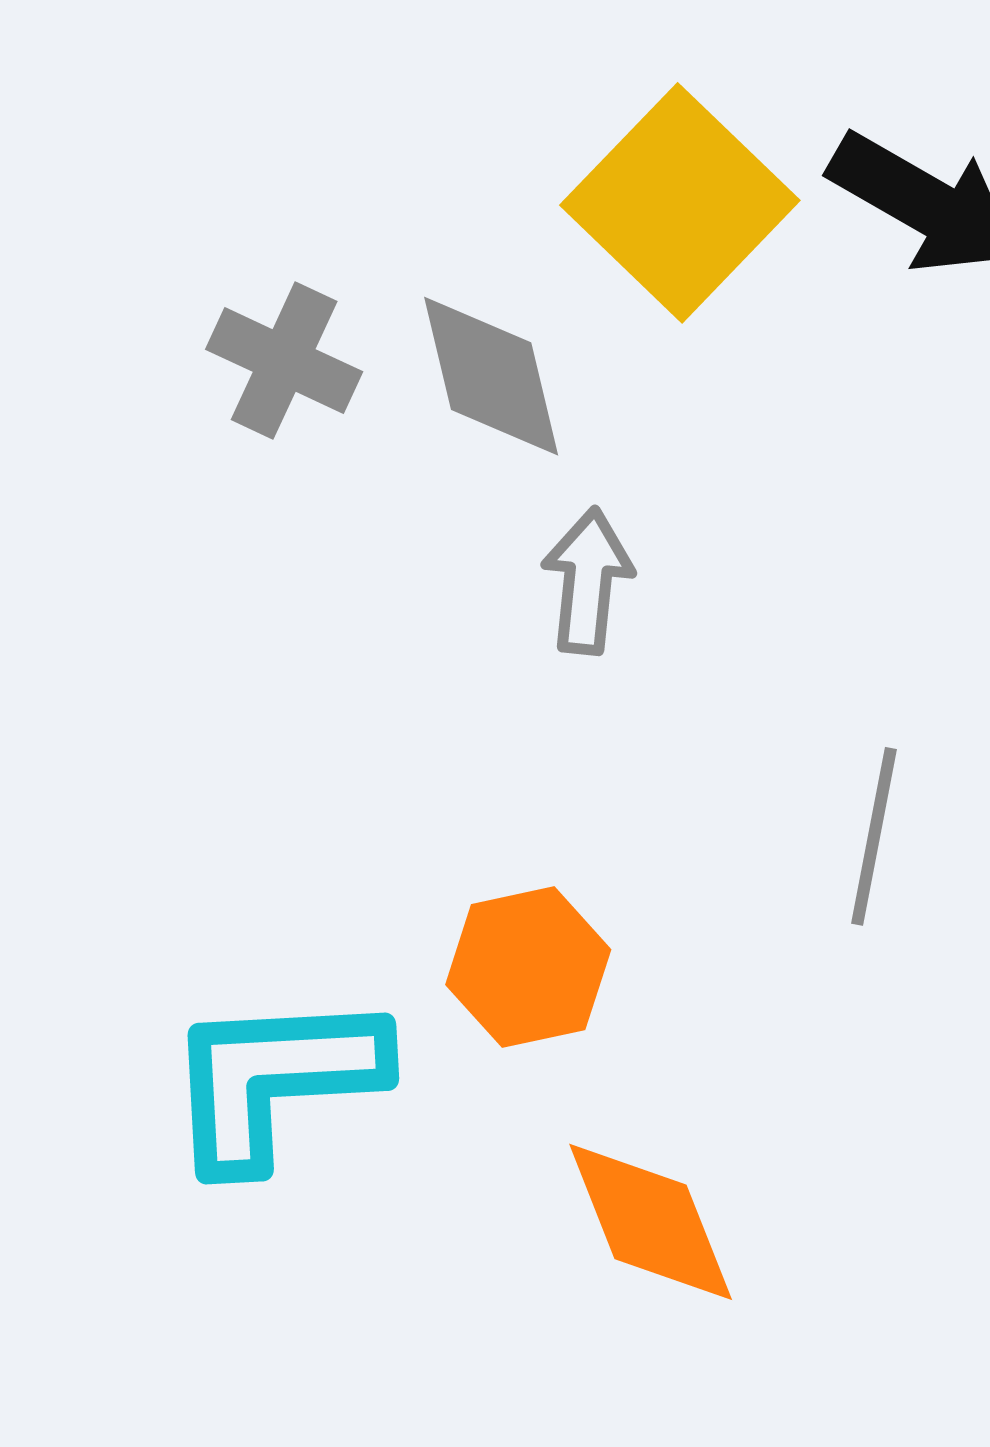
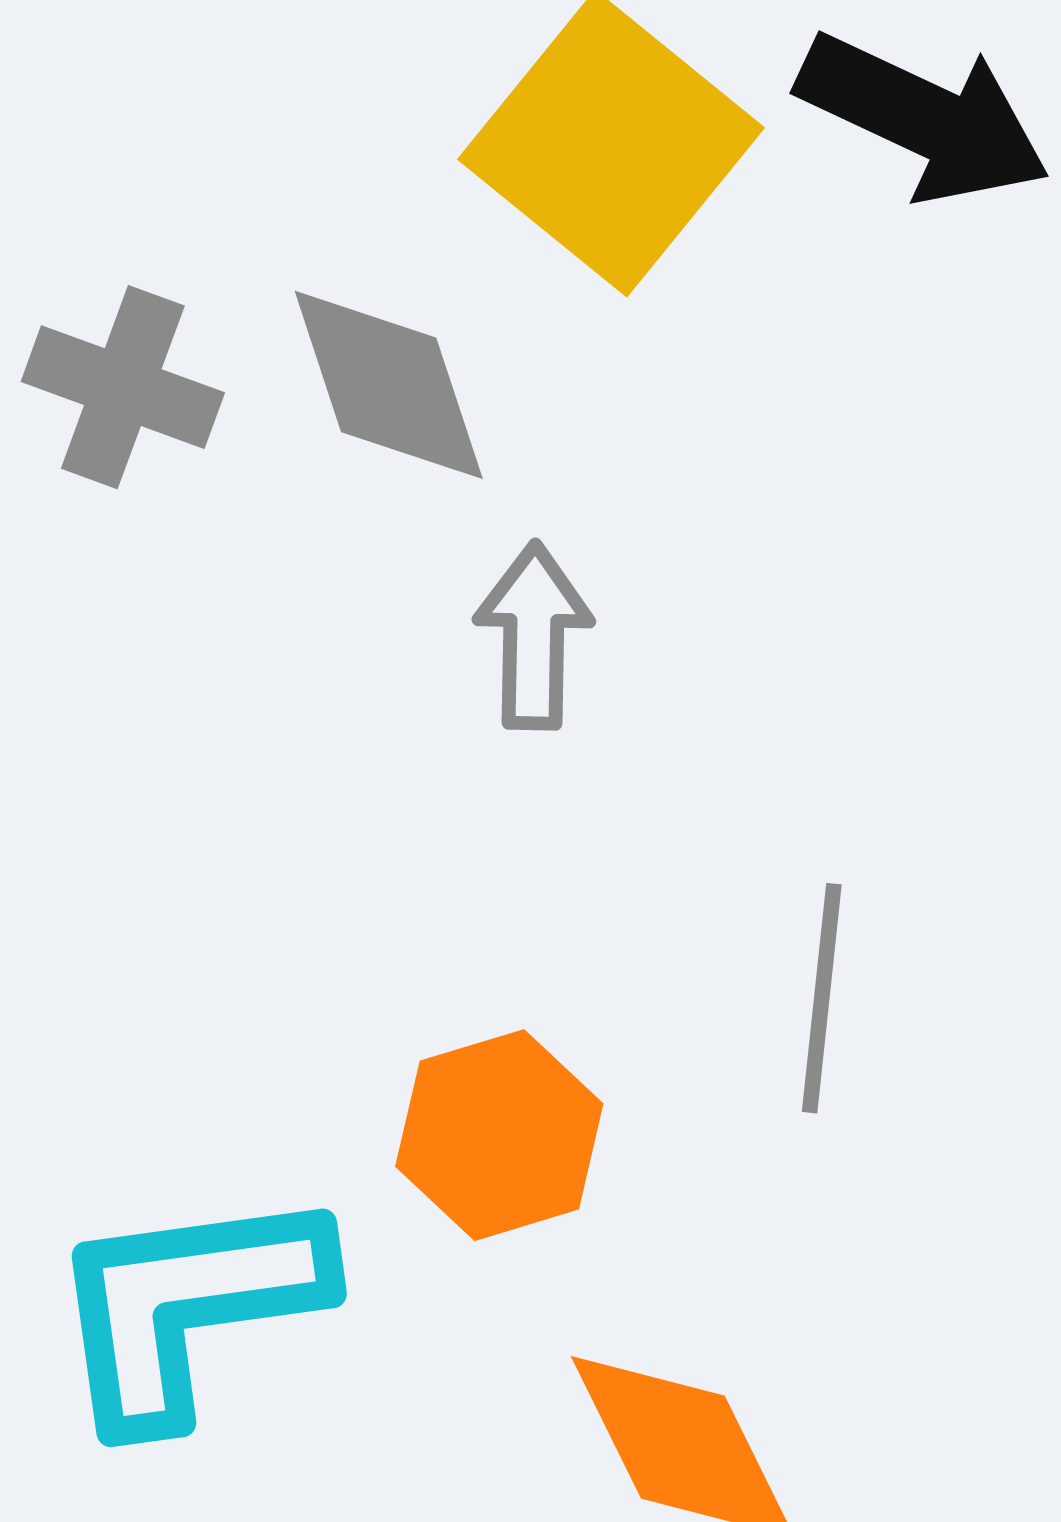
gray line: (874, 836) -> (822, 998), moved

